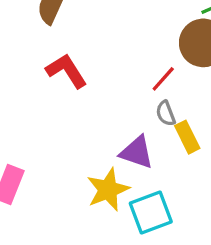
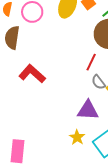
yellow star: (108, 190) -> (77, 137), size x0.6

